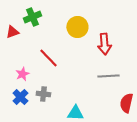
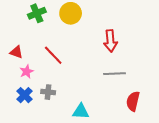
yellow circle: (77, 27) -> (71, 13), moved
red triangle: (12, 32) -> (16, 52), moved, turned 40

